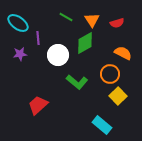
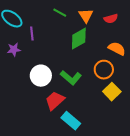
white circle: (58, 55) -> (41, 76), moved
red trapezoid: (38, 105) -> (55, 101), moved
cyan rectangle: (102, 125) -> (71, 121), moved

